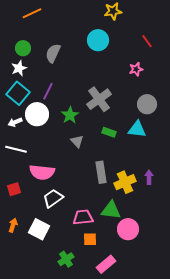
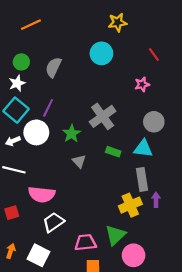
gray rectangle: (101, 172) -> (142, 179), moved
green triangle: (111, 210) -> (115, 235), turned -50

